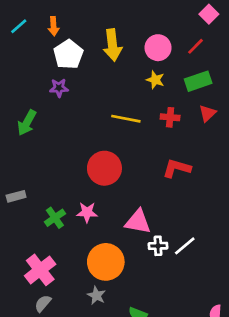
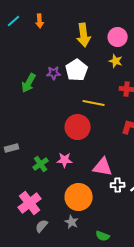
white pentagon: (68, 54) -> (77, 70), moved
purple star: (59, 88) -> (54, 73), moved
yellow line: (126, 119) -> (94, 103), moved
green arrow: (27, 123) -> (29, 83), moved
gray semicircle: (43, 303) -> (42, 226), moved

